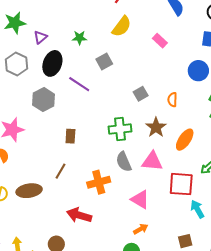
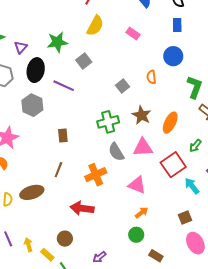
green star: (79, 38) -> (57, 42), size x1.5
orange semicircle: (172, 100) -> (151, 77), moved
red square: (181, 184) -> (173, 165), turned -30

